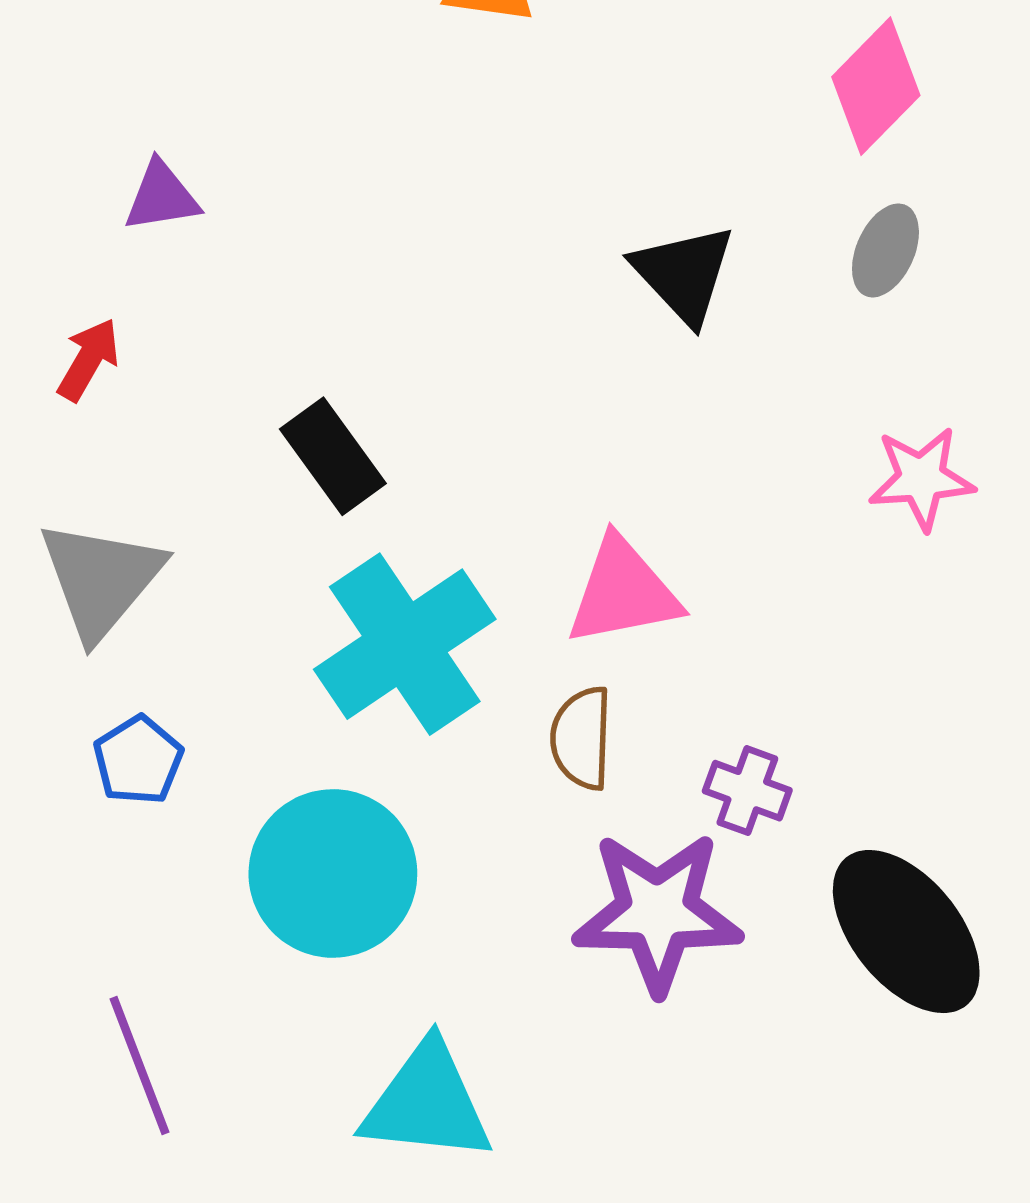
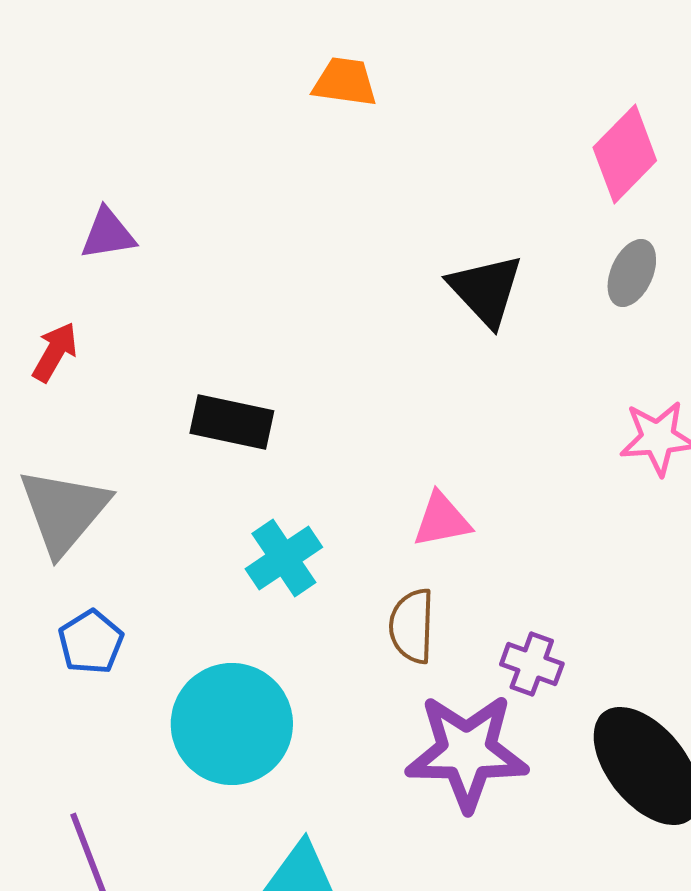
black rectangle: (333, 456) -> (232, 422), turned -42
pink triangle: (623, 592) -> (442, 520), size x0.7
cyan cross: (405, 644) -> (284, 558), size x0.6

